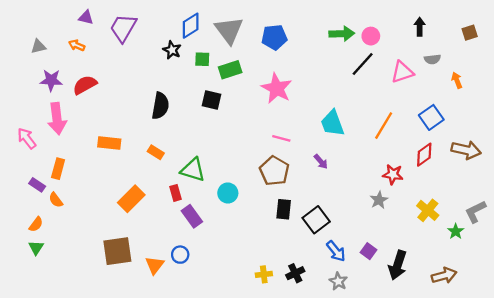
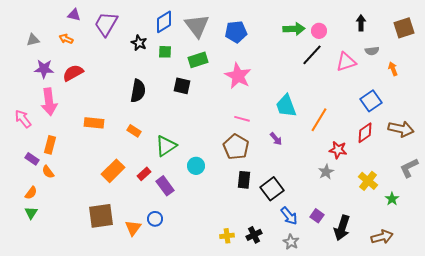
brown square: (470, 33) -> (404, 28), size x1.5
black star: (172, 50) -> (139, 43), moved
green square: (202, 59) -> (165, 52), moved
orange line: (384, 126) -> (319, 120), moved
green triangle: (193, 170) -> (166, 146), turned -50
red rectangle: (176, 193) -> (144, 174), moved, turned 64
gray L-shape: (475, 212) -> (409, 168), moved

